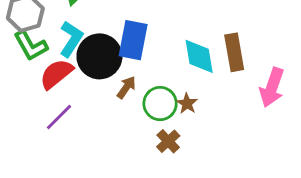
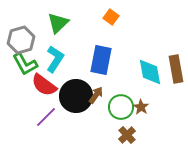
black circle: (99, 56) -> (76, 96), moved
red semicircle: (56, 74) -> (44, 85), turned -104

